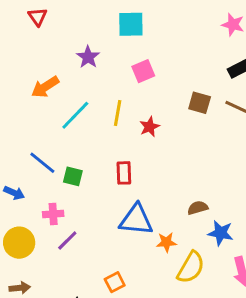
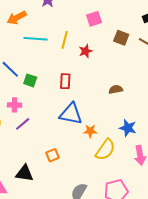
pink square: (143, 71) -> (94, 19), moved
cyan line: (75, 115) -> (36, 39), turned 45
brown semicircle: (198, 208) -> (116, 89), moved

